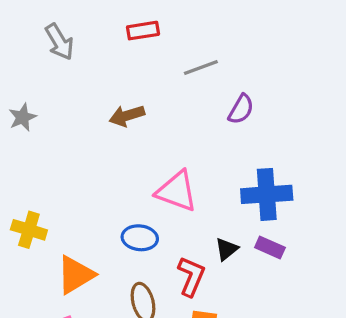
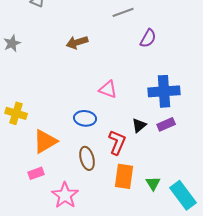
pink triangle: (177, 191) -> (108, 89), size x0.7
purple rectangle: (270, 247) -> (166, 124), turned -48

